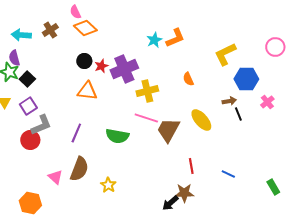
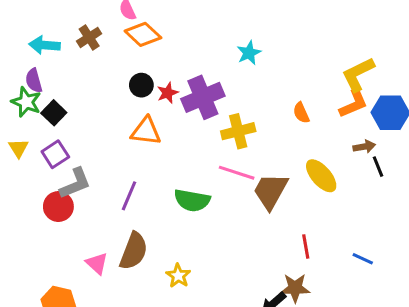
orange L-shape: (175, 38) -> (353, 104), moved

